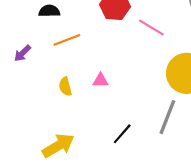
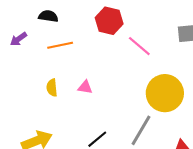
purple arrow: (22, 53) -> (18, 39), moved

